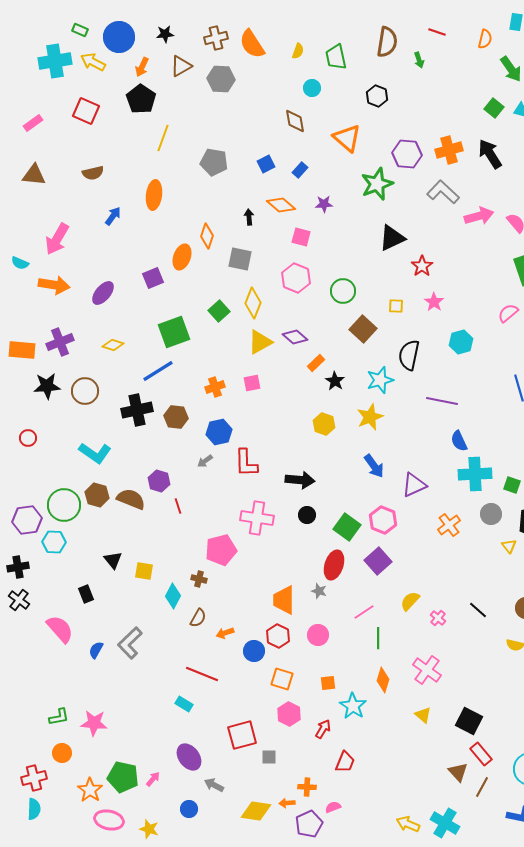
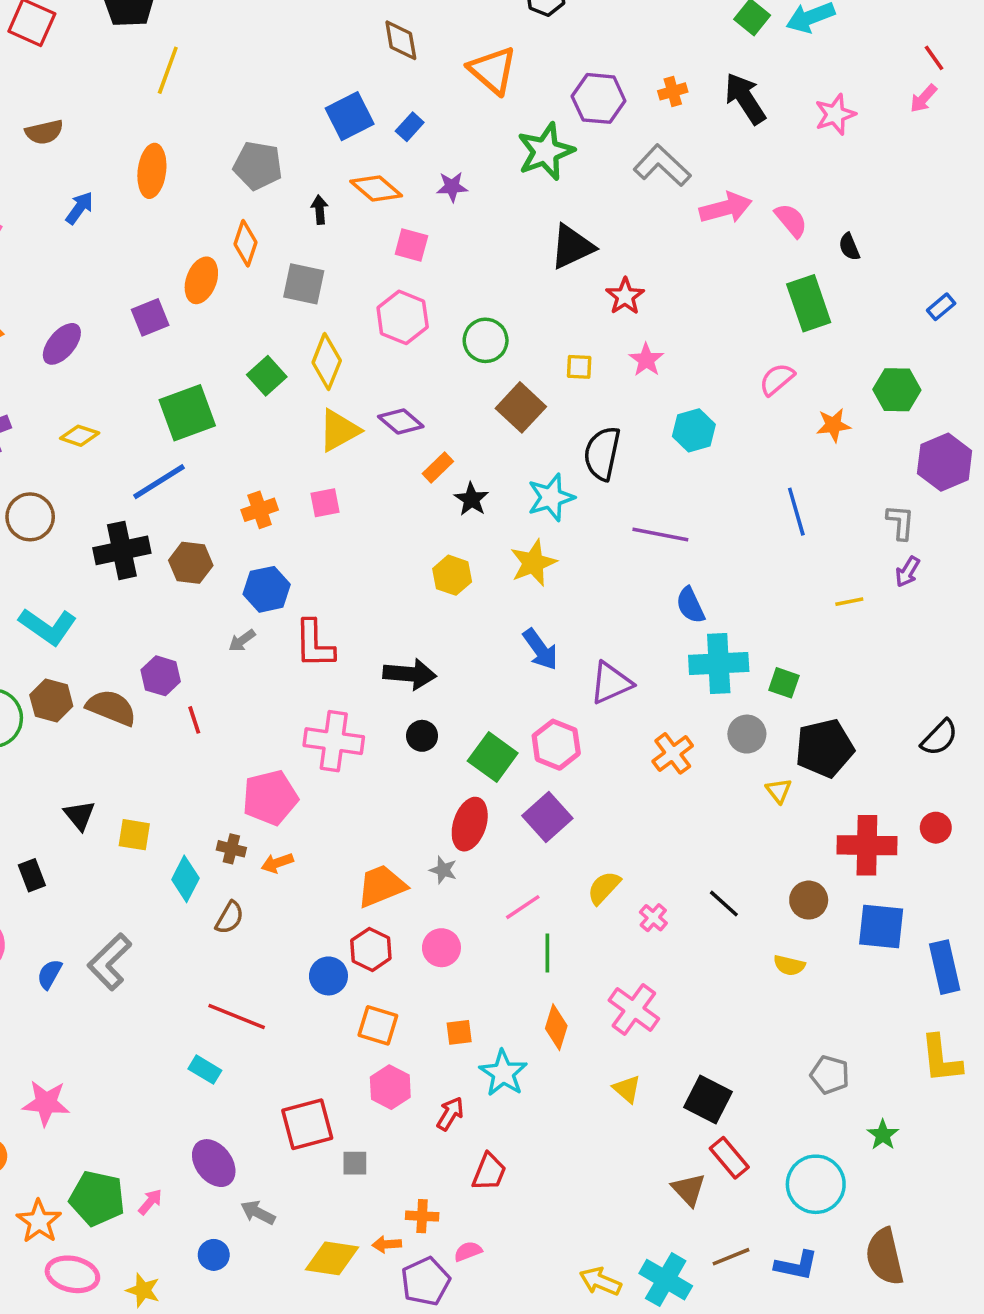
orange cross: (449, 150) -> (673, 91), size x0.6
gray pentagon: (214, 162) -> (258, 166), moved
blue square: (266, 164) -> (350, 116), size x1.5
orange trapezoid: (284, 600) -> (381, 886), turned 68
orange arrow: (225, 633) -> (277, 863), moved
brown line: (482, 787) -> (731, 1257), moved, turned 40

